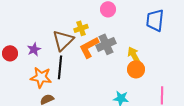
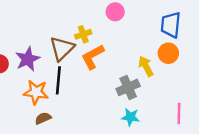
gray cross: (106, 44) -> (128, 87), moved
purple star: (34, 49) -> (28, 59), size x1.5
orange circle: (136, 69) -> (168, 53), moved

